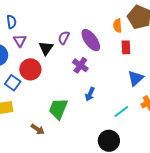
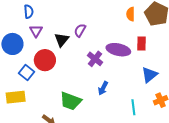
orange semicircle: (118, 26) -> (131, 14), moved
purple ellipse: (91, 40) -> (118, 50), moved, turned -45
green trapezoid: (58, 109) -> (71, 101), turned -95
cyan line: (121, 111) -> (133, 107), turned -63

